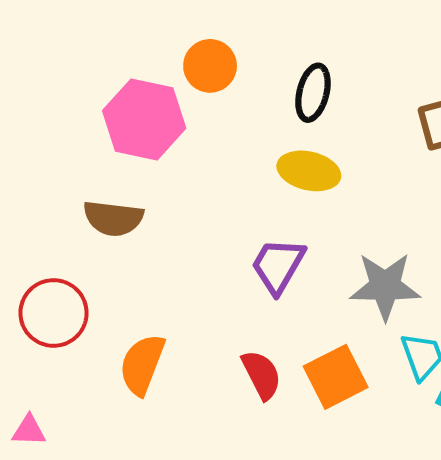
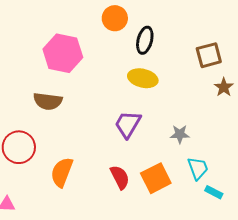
orange circle: (210, 66) -> (115, 18), moved
gray star: (385, 286) -> (180, 134), size x0.6

